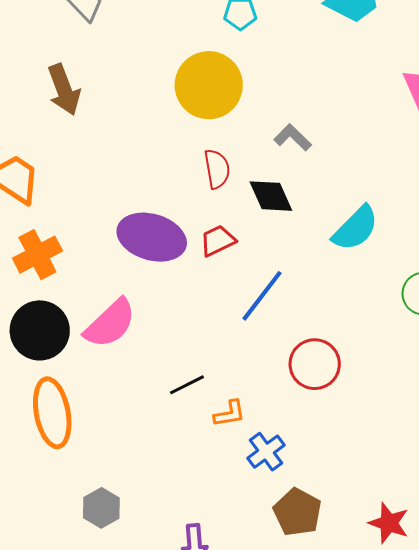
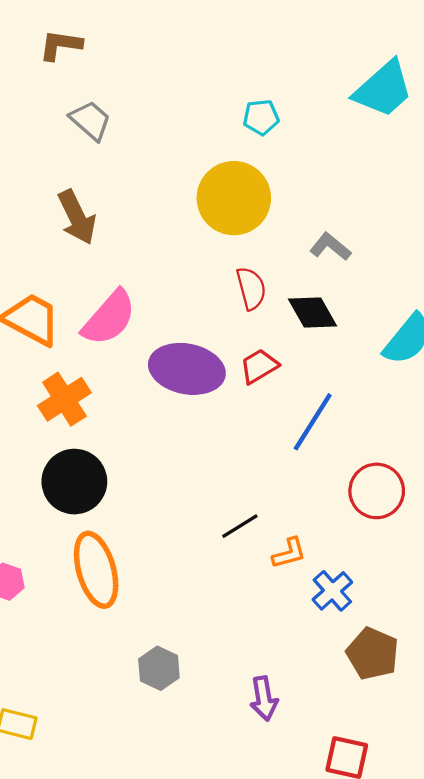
pink semicircle: (110, 323) -> (109, 318), moved

